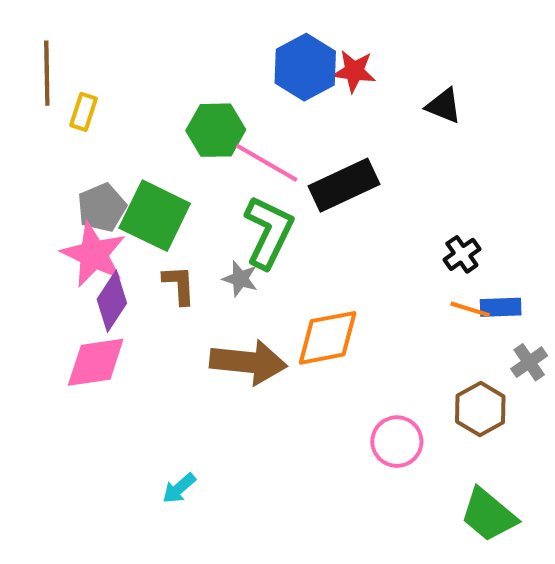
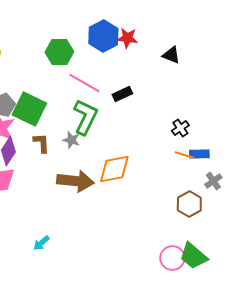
green hexagon: (216, 130) -> (59, 52), moved
black rectangle: (344, 185) -> (122, 94), size x0.6
pink circle: (397, 442) -> (172, 258), moved

